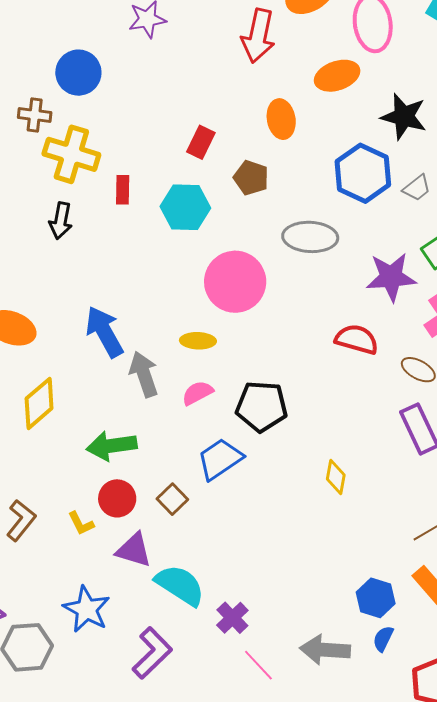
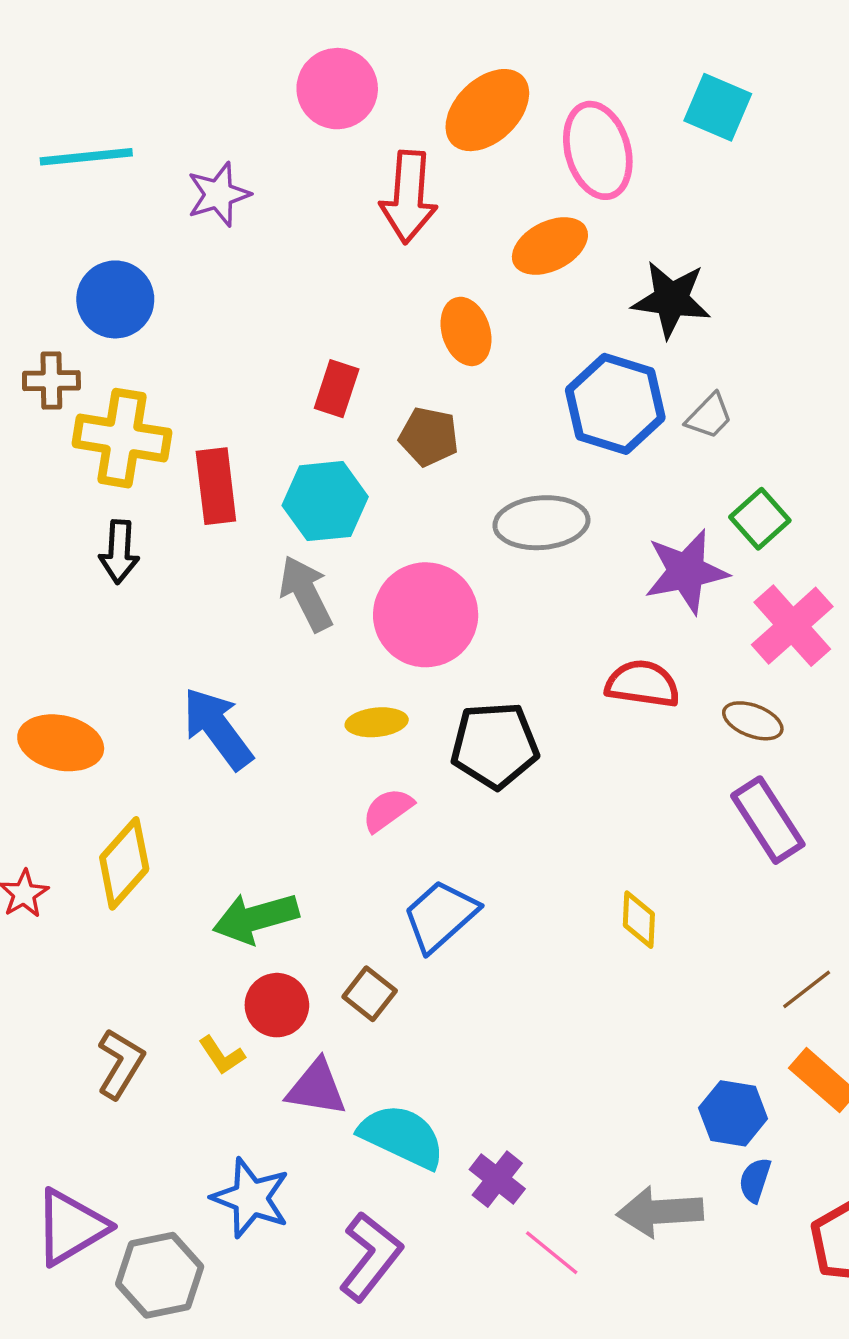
red rectangle: (123, 190) -> (216, 486), size x1.5
gray arrow: (144, 374) -> (306, 594), moved
black pentagon: (262, 406) -> (495, 745), moved

